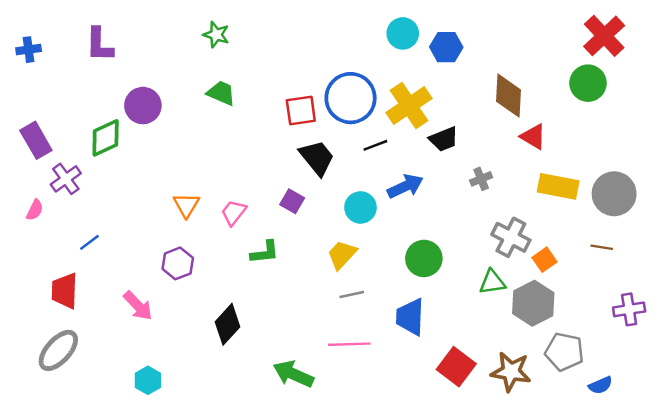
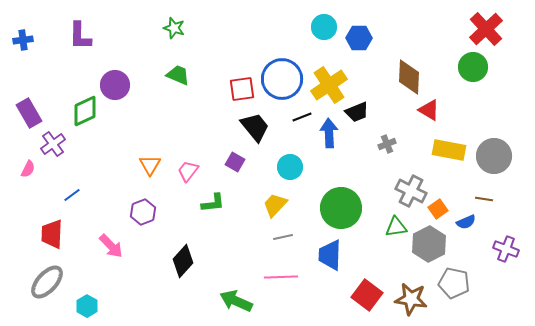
blue arrow: (405, 186) -> (329, 133), moved, turned -68
green circle: (424, 258) -> (341, 208), size x1.4
purple cross: (629, 309) -> (506, 249), turned 30
cyan hexagon: (148, 380) -> (87, 306), moved
blue semicircle: (600, 385) -> (466, 222), moved

